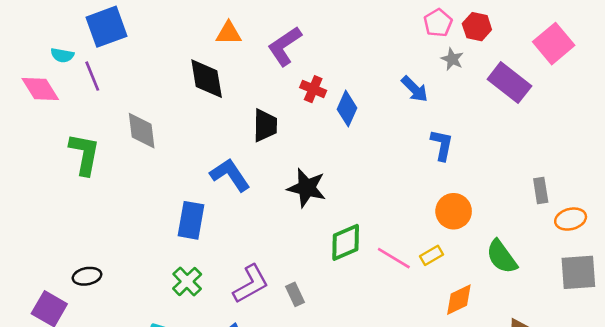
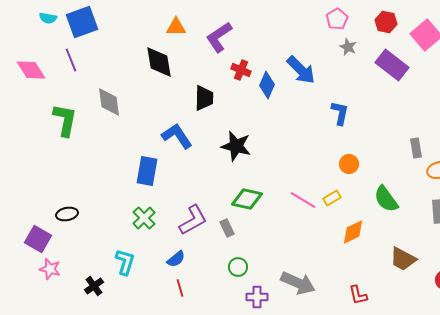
red hexagon: (477, 27) -> (386, 22), moved
cyan semicircle: (62, 55) -> (48, 18), moved
blue arrow: (415, 89) -> (301, 70), moved, size x1.4
orange circle: (454, 211) -> (349, 164), size x0.7
green diamond: (346, 242) -> (247, 199), moved, turned 36

